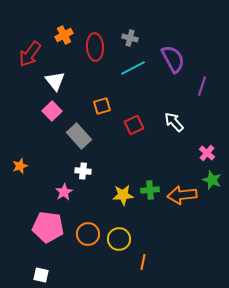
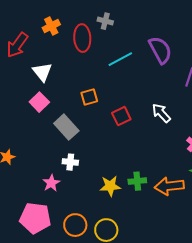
gray cross: (130, 38) -> (105, 21), moved

